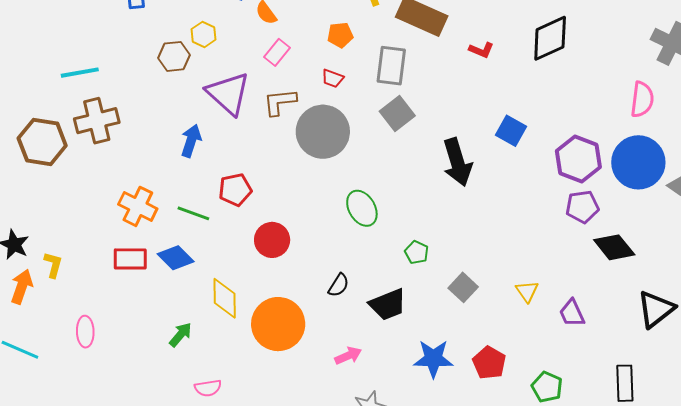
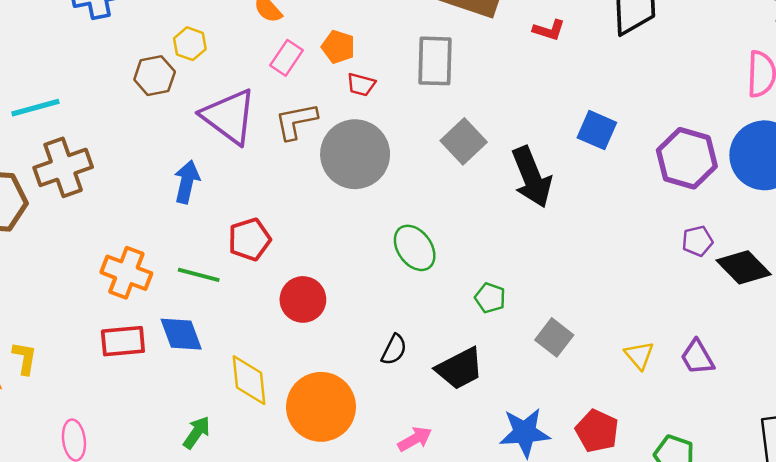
orange pentagon: (340, 35) -> (338, 47), moved, turned 30
gray square: (397, 113) -> (464, 141), moved
purple pentagon: (582, 207) -> (697, 241), moved, size x0.7
blue diamond: (176, 258) -> (181, 334), turned 30
yellow triangle: (527, 291) -> (639, 355), moved

